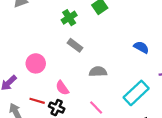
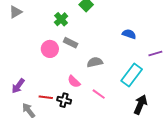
pink circle: (36, 63) -> (50, 49), moved
pink semicircle: (62, 88) -> (74, 82), moved

